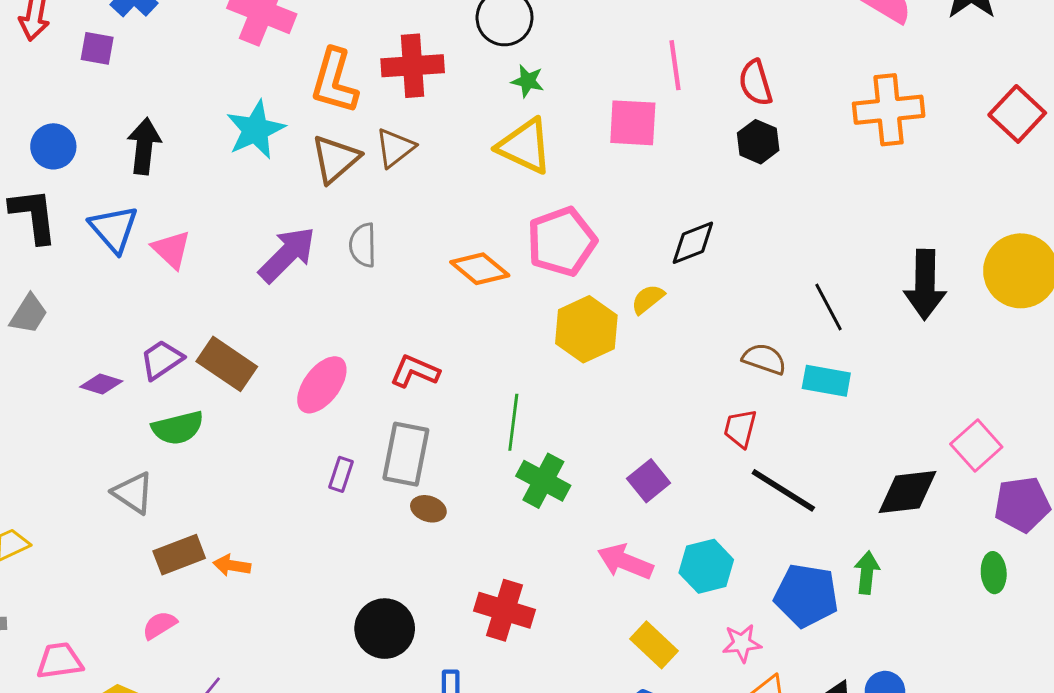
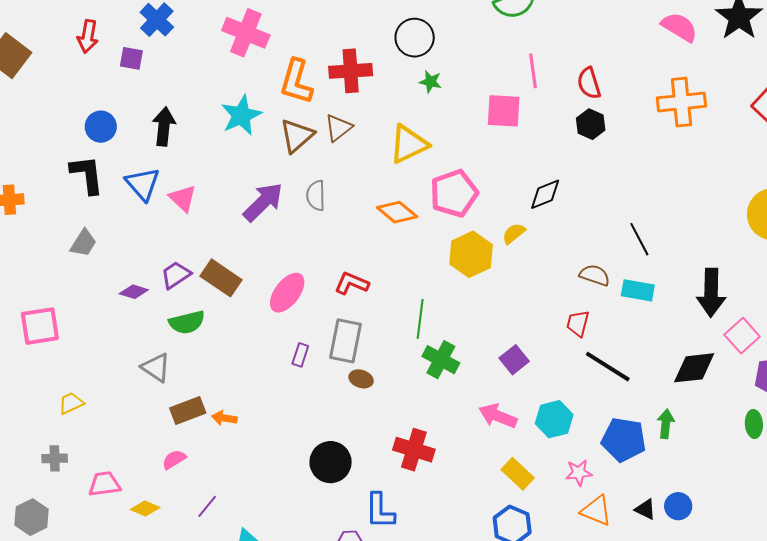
yellow triangle: (525, 146) -> (409, 144), moved, turned -51
black arrow: (925, 285) -> (711, 293), moved

